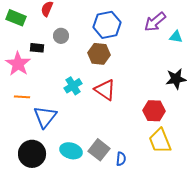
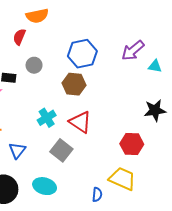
blue triangle: (45, 117) -> (17, 150), size x0.7
yellow trapezoid: (160, 141) -> (122, 179), moved, turned 136
gray square: (99, 150) -> (61, 150), moved

